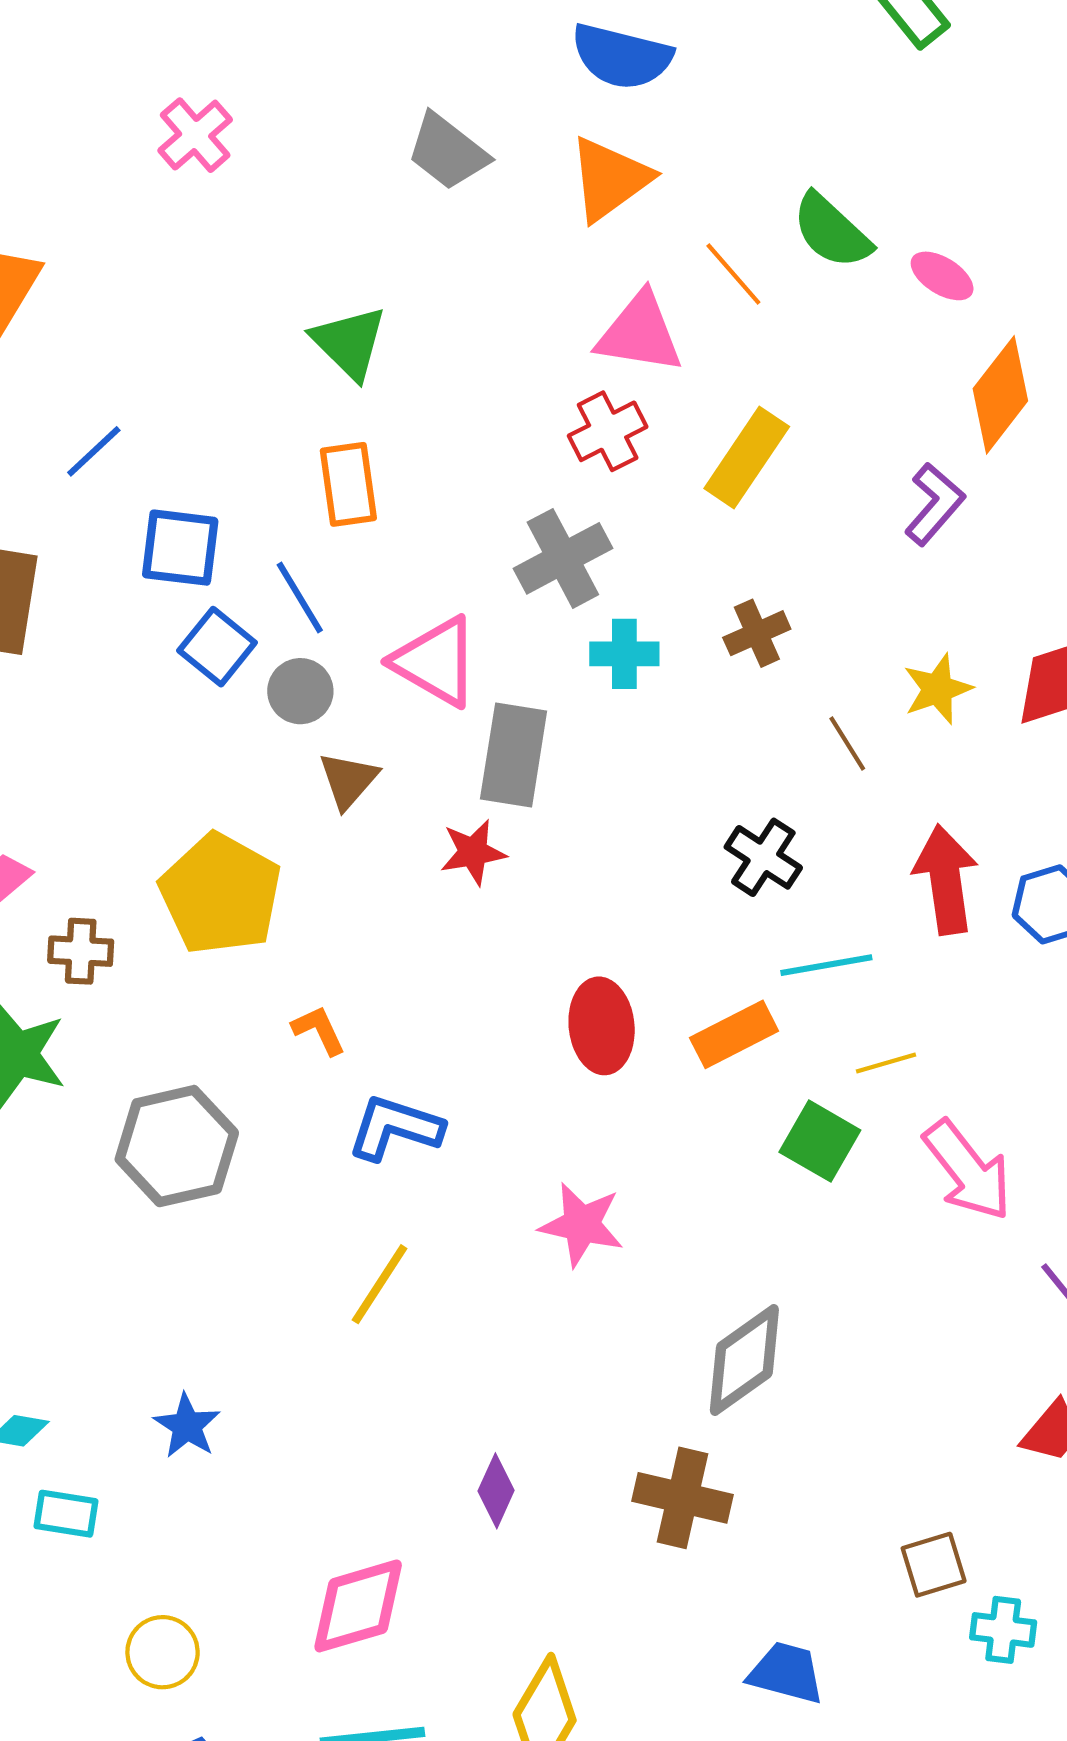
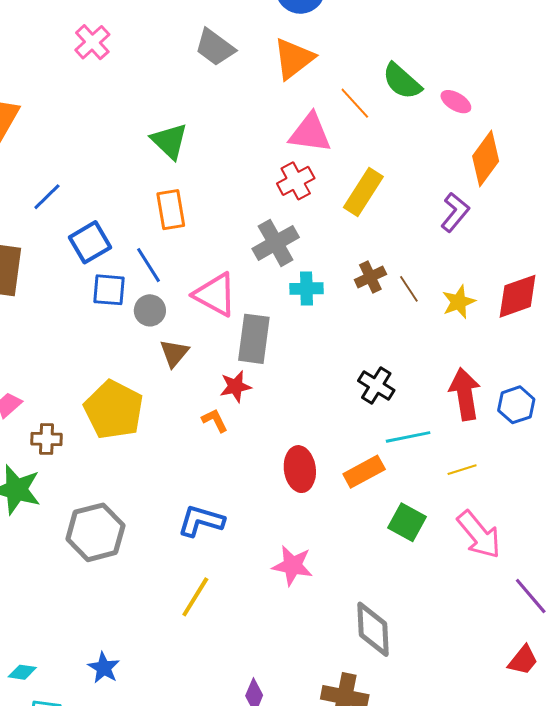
blue square: (180, 548) -> (90, 242), turned -36
blue square: (217, 647) -> (109, 290), turned -33
brown line: (847, 743) -> (409, 289), moved
orange L-shape: (319, 1030) -> (215, 420), moved
yellow line: (886, 1063) -> (462, 470), moved
gray diamond: (744, 1360) -> (373, 629), turned -56

